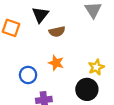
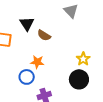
brown semicircle: (57, 32) -> (44, 35), turned 56
orange star: (56, 63) -> (37, 62), moved

